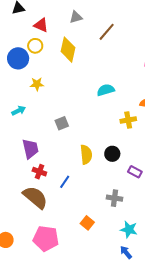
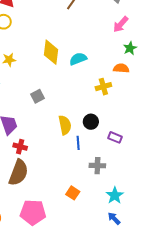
yellow diamond: (68, 50) -> (51, 52), moved
blue line: (65, 182) -> (78, 143), moved, turned -32
brown semicircle: (35, 197) -> (18, 173), turned 76
cyan star: (129, 229) -> (115, 195), turned 30

